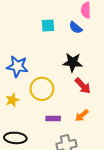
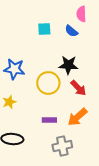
yellow circle: (42, 89) -> (48, 83), moved
orange arrow: (82, 115) -> (77, 117), size x1.5

